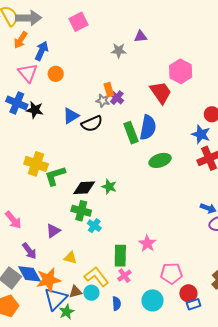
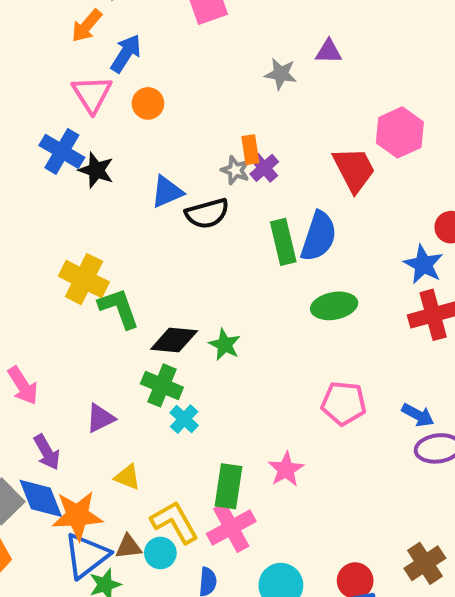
green L-shape: (55, 176) -> (119, 308), turned 80
pink pentagon: (171, 273) -> (344, 403), moved
pink cross: (124, 276) -> (231, 528), size x1.6

